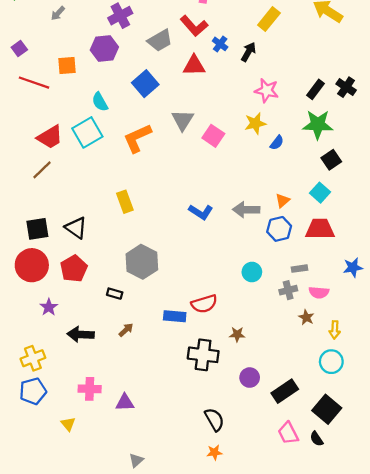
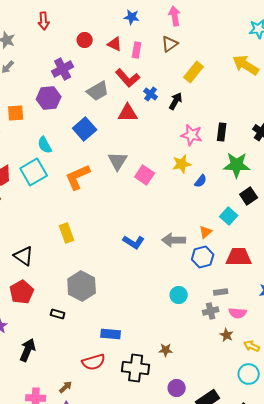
black rectangle: (315, 89) -> (222, 132), moved, turned -30
cyan square: (320, 193) -> (229, 216), moved
red semicircle: (204, 304) -> (94, 362), moved
brown arrow: (126, 330) -> (66, 387), moved
yellow arrow: (335, 330) -> (252, 346), turned 112
black arrow: (81, 334) -> (28, 350), turned 110

